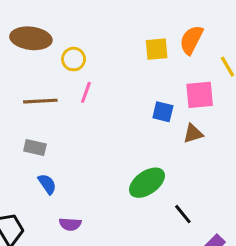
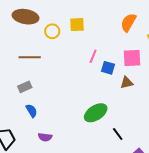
yellow square: (157, 49) -> (77, 25), moved
pink line: (86, 92) -> (93, 56), moved
gray rectangle: (35, 148) -> (25, 87), turned -40

